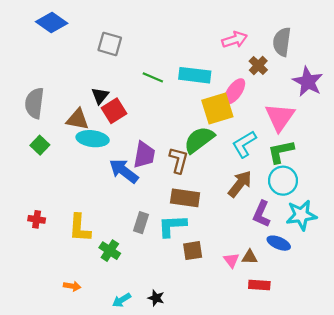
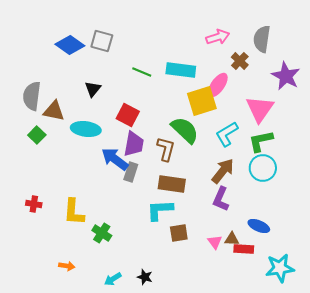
blue diamond: (52, 22) -> (70, 45), moved
red square: (114, 111) -> (128, 115), moved, turned -30
brown triangle: (77, 119) -> (54, 111), moved
green semicircle: (199, 140) -> (185, 130), turned 80
purple L-shape: (261, 214) -> (221, 199), moved
cyan star: (301, 215) -> (280, 268), moved
gray rectangle: (141, 223) -> (131, 172), moved
red rectangle: (259, 285) -> (244, 249), moved

